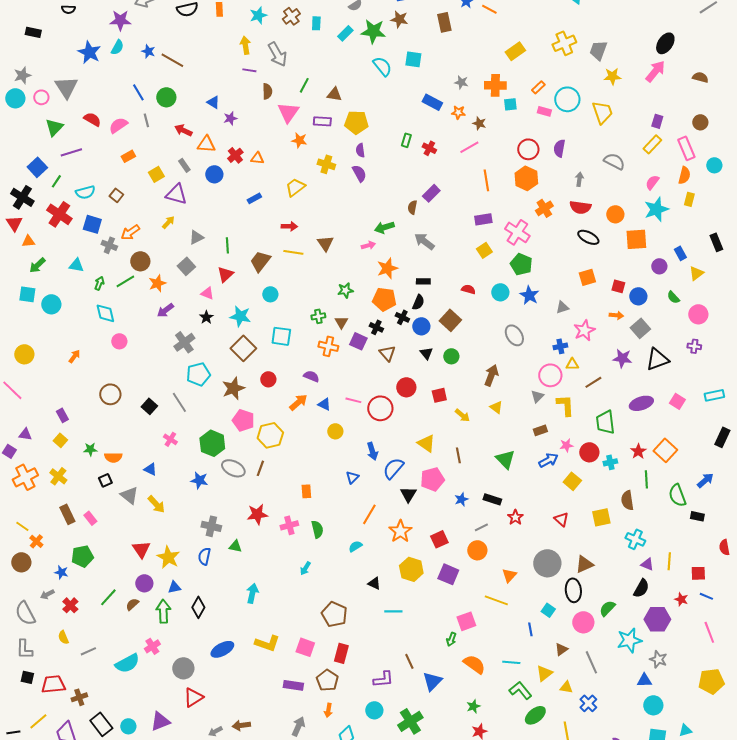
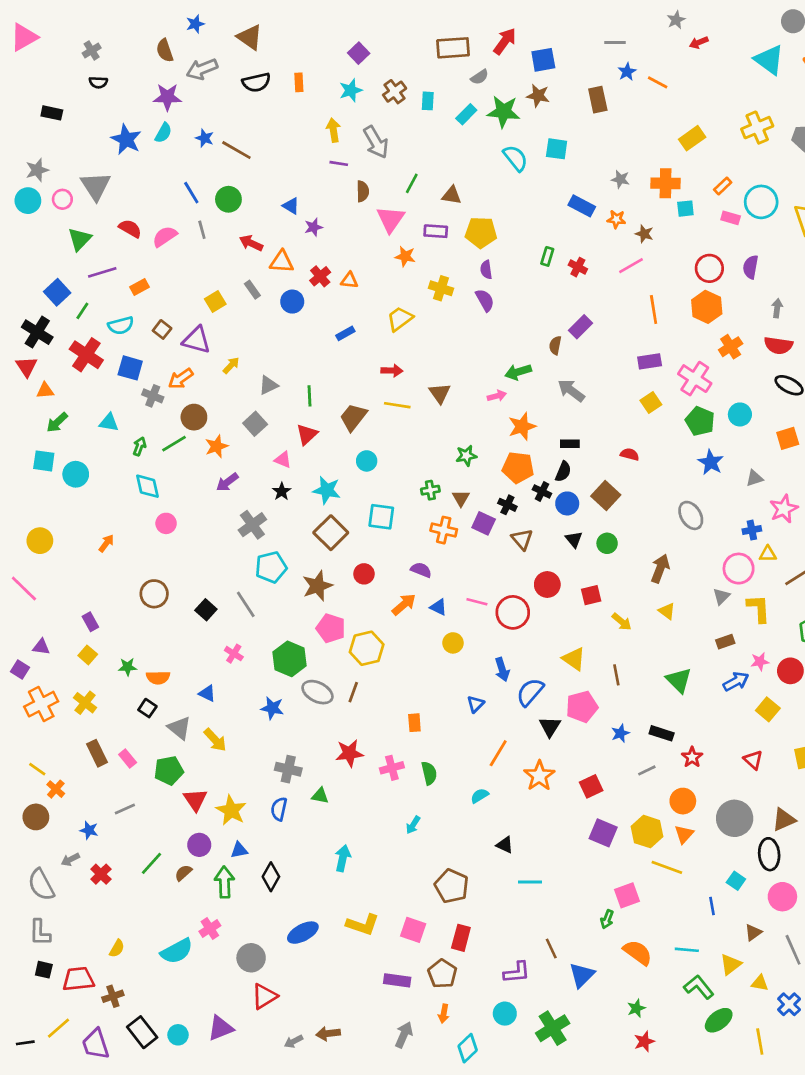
orange rectangle: (128, 156) -> (139, 287), moved
purple triangle: (176, 194) -> (197, 340), moved
cyan circle: (500, 292) -> (740, 414), moved
black square: (105, 480) -> (147, 708), turned -32
orange circle: (477, 550) -> (683, 801), moved
green pentagon: (82, 556) -> (169, 770), moved
yellow hexagon: (411, 569) -> (647, 832), moved
yellow semicircle: (63, 637) -> (117, 948), moved, turned -128
gray line: (88, 651) -> (125, 809), moved

